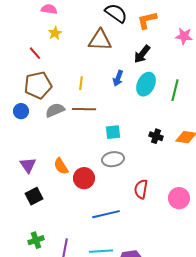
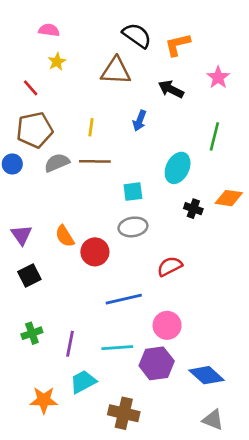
pink star: (184, 36) -> (218, 77), moved, turned 30
black arrow: (142, 54) -> (171, 89), turned 78
cyan ellipse: (146, 84) -> (178, 168), moved
black cross: (156, 136) -> (193, 209), moved
red semicircle: (141, 189) -> (170, 266), turned 54
pink circle: (179, 198) -> (167, 325), moved

